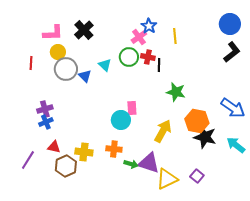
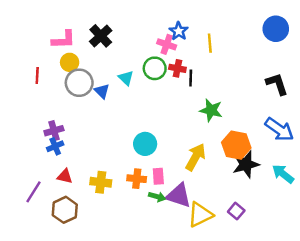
pink cross: (139, 37) -> (167, 44), turned -35
black L-shape: (232, 52) -> (277, 84), moved, turned -70
pink rectangle: (132, 108) -> (158, 176), moved
black star: (205, 137) -> (246, 164), turned -30
brown hexagon: (66, 166) -> (65, 210), moved

